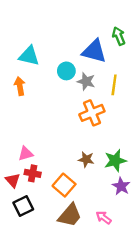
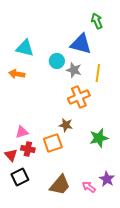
green arrow: (119, 36) -> (97, 21), moved
orange arrow: (20, 86) -> (17, 74), turned -70
brown star: (86, 159) -> (66, 125), moved
orange square: (64, 185) -> (53, 143), moved, turned 30
purple star: (121, 186) -> (107, 179), moved

